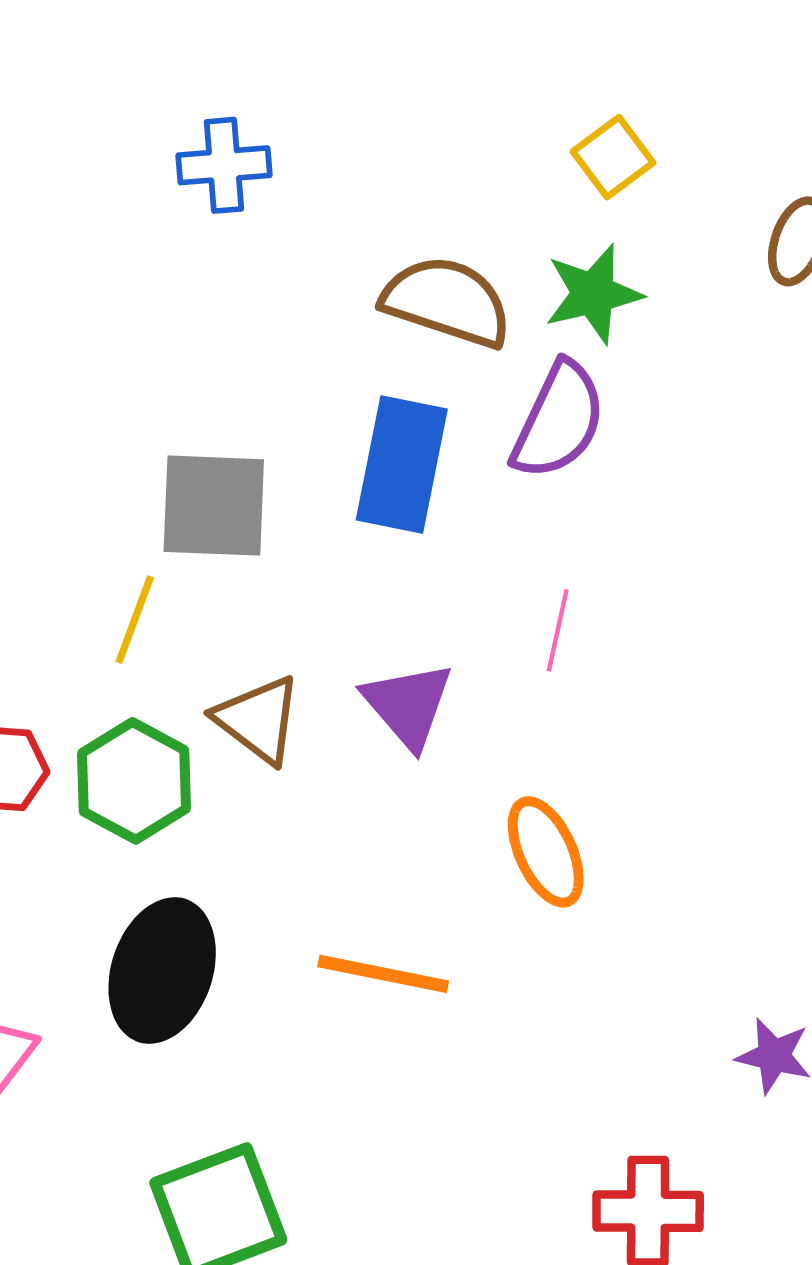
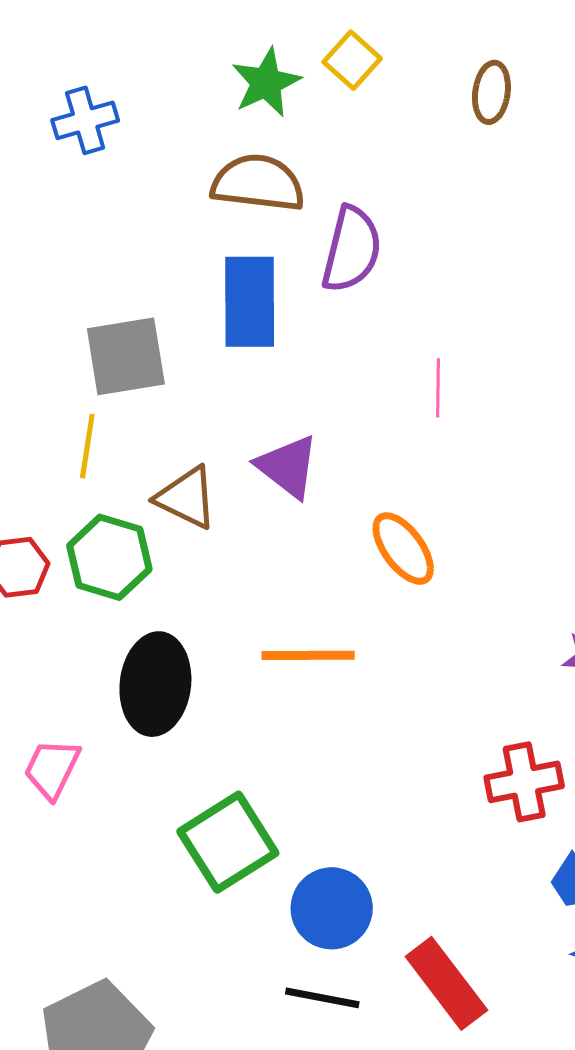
green star: (593, 294) -> (266, 83), moved
pink line: (558, 630) -> (438, 388), moved

